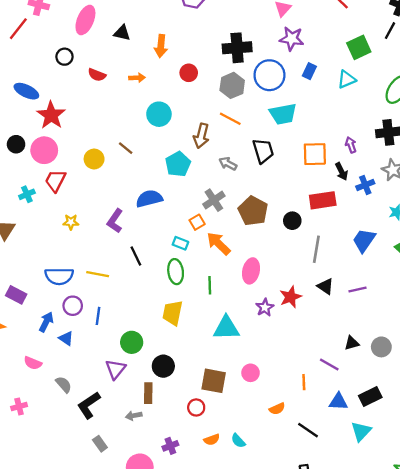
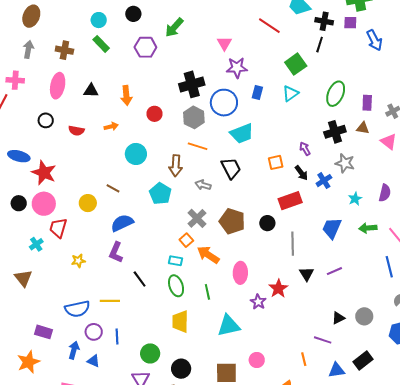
orange square: (315, 154) -> (276, 162), size x0.7
blue semicircle: (149, 199) -> (122, 223), moved
black triangle: (325, 286) -> (307, 274), turned 35

